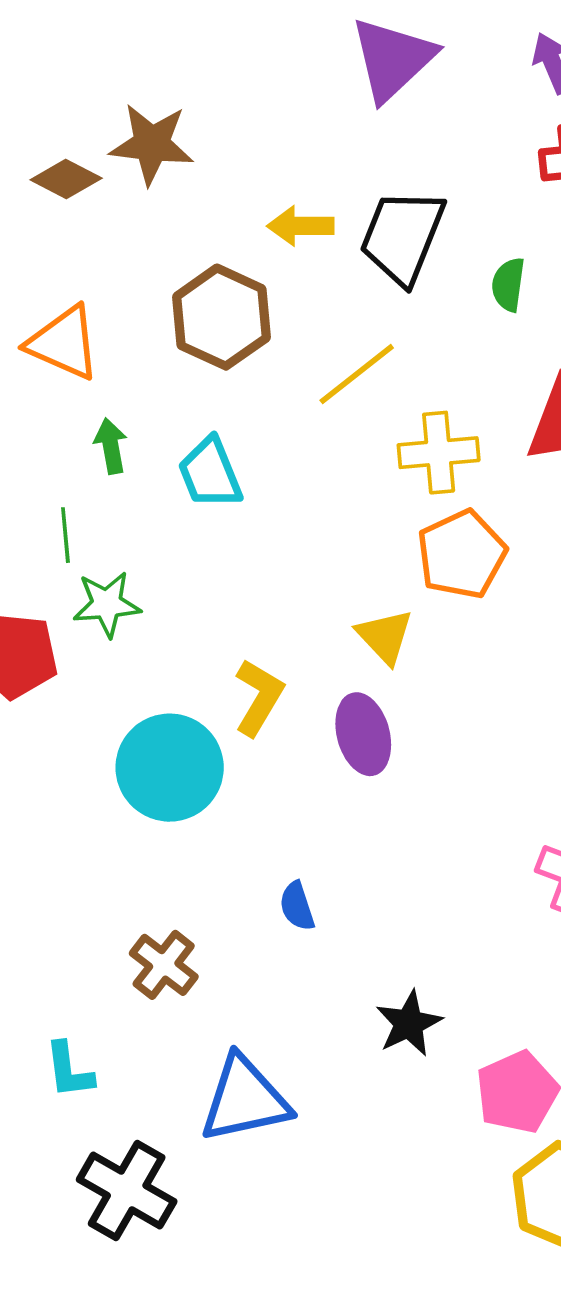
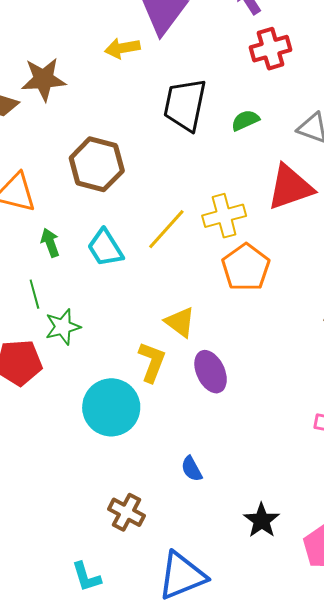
yellow arrow: (300, 226) -> (122, 48), moved
green semicircle: (508, 285) -> (245, 120), turned 68
yellow line: (357, 374) -> (166, 229), moved
yellow triangle: (385, 636) -> (180, 322), moved

